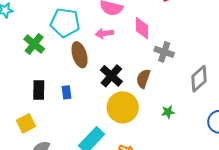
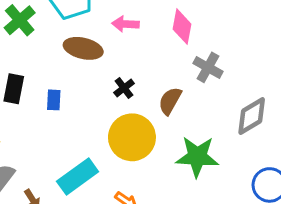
brown ellipse: (80, 55) -> (83, 48), turned -70
black cross: (111, 76) -> (124, 88), size x0.6
green star: (168, 112) -> (197, 157), size x2.0

